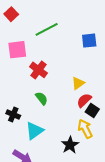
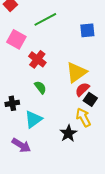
pink square: (17, 50) -> (16, 39), turned 36
yellow triangle: (78, 83) -> (76, 72), size x1.6
black cross: (13, 115) -> (12, 103), turned -32

